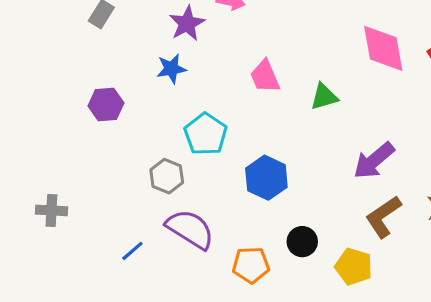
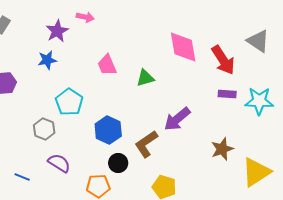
brown L-shape: (383, 217) -> (146, 144), moved
purple semicircle: (190, 229) -> (59, 163), size x0.7
black circle: (302, 242) -> (118, 163), moved
blue line: (132, 251) -> (22, 177), turned 63

